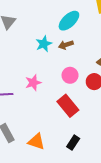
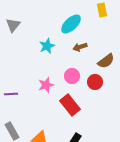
brown arrow: (66, 45) -> (80, 47), moved
pink star: (33, 83) -> (46, 85), moved

